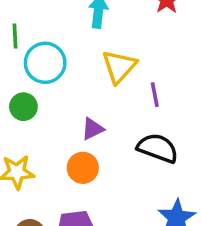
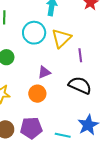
cyan circle: (45, 63) -> (34, 33), moved

